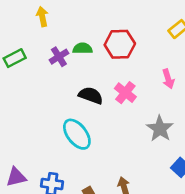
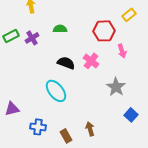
red hexagon: (120, 44) -> (104, 31), moved
purple cross: (59, 57) -> (32, 38), moved
purple triangle: (16, 177) -> (12, 109), moved

